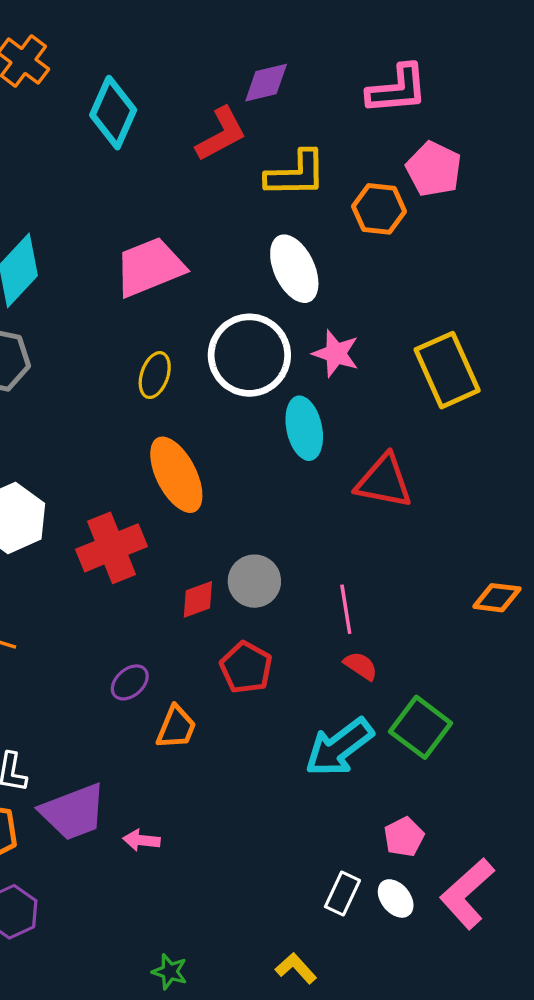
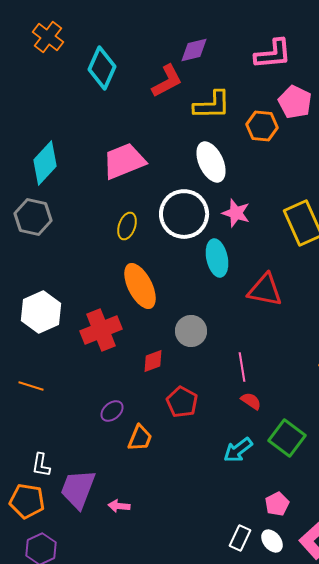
gray circle: (254, 581) -> (191, 331), moved
cyan arrow: (339, 747) -> (238, 450), size x0.7
purple trapezoid: (73, 812) -> (78, 489), turned 132

